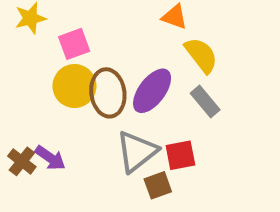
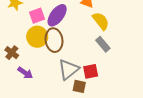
purple ellipse: (152, 91) -> (57, 15), moved
brown cross: (22, 161) -> (12, 53), moved
brown square: (158, 185) -> (79, 86), turned 32

